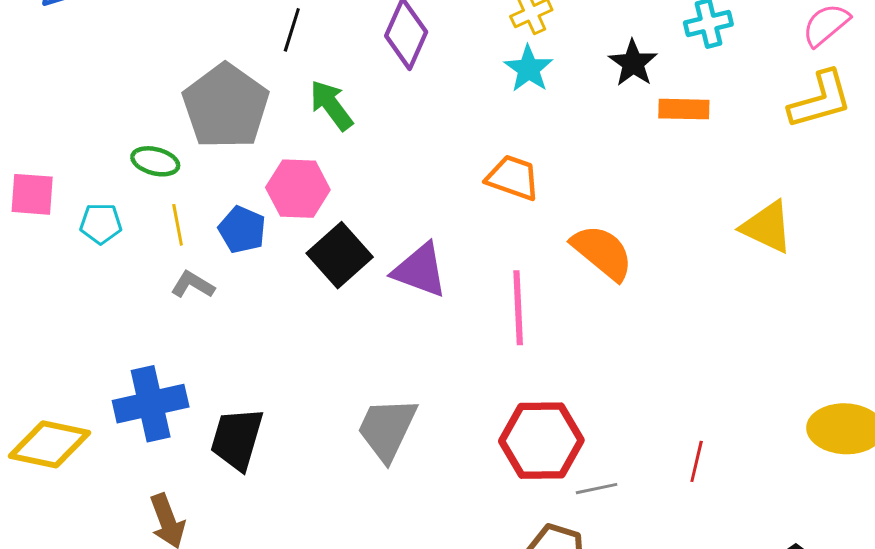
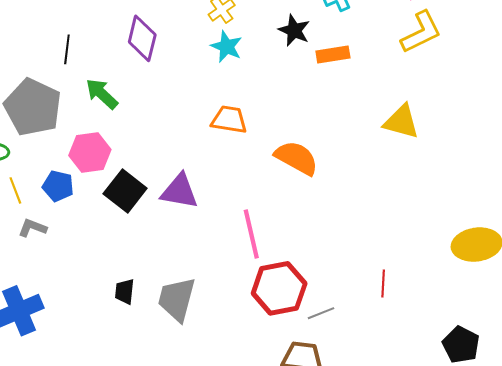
pink line: (518, 308) -> (251, 234), moved
black trapezoid: (237, 439) -> (125, 292), moved, size x0.6

